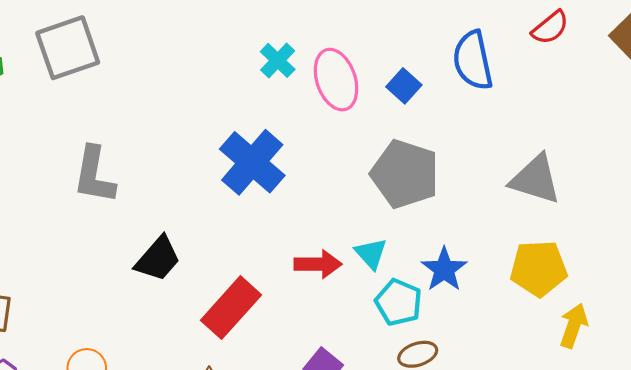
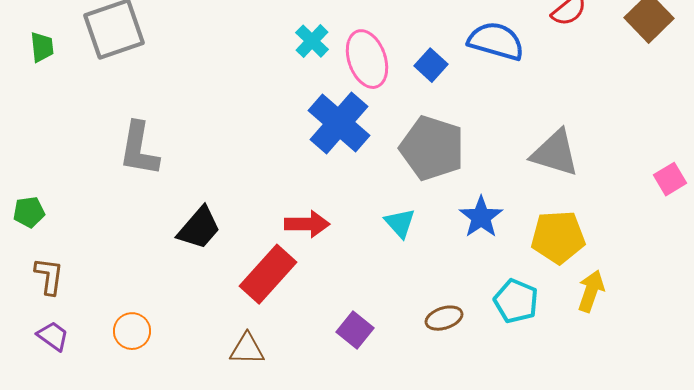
blue semicircle: (473, 60) -> (496, 41), turned 118
blue cross: (252, 162) -> (339, 123), moved
red arrow: (318, 264) -> (307, 224), moved
blue star: (444, 269) -> (481, 217), moved
cyan pentagon: (399, 302) -> (516, 301), moved

